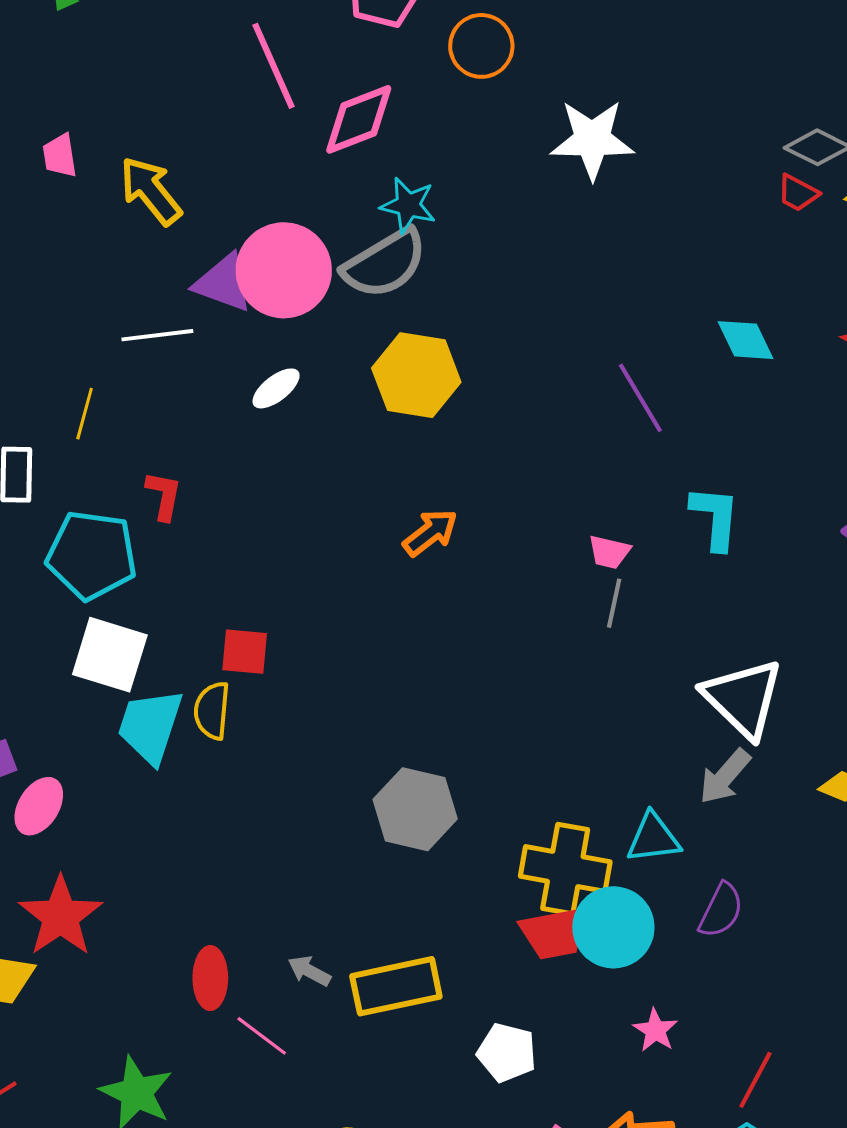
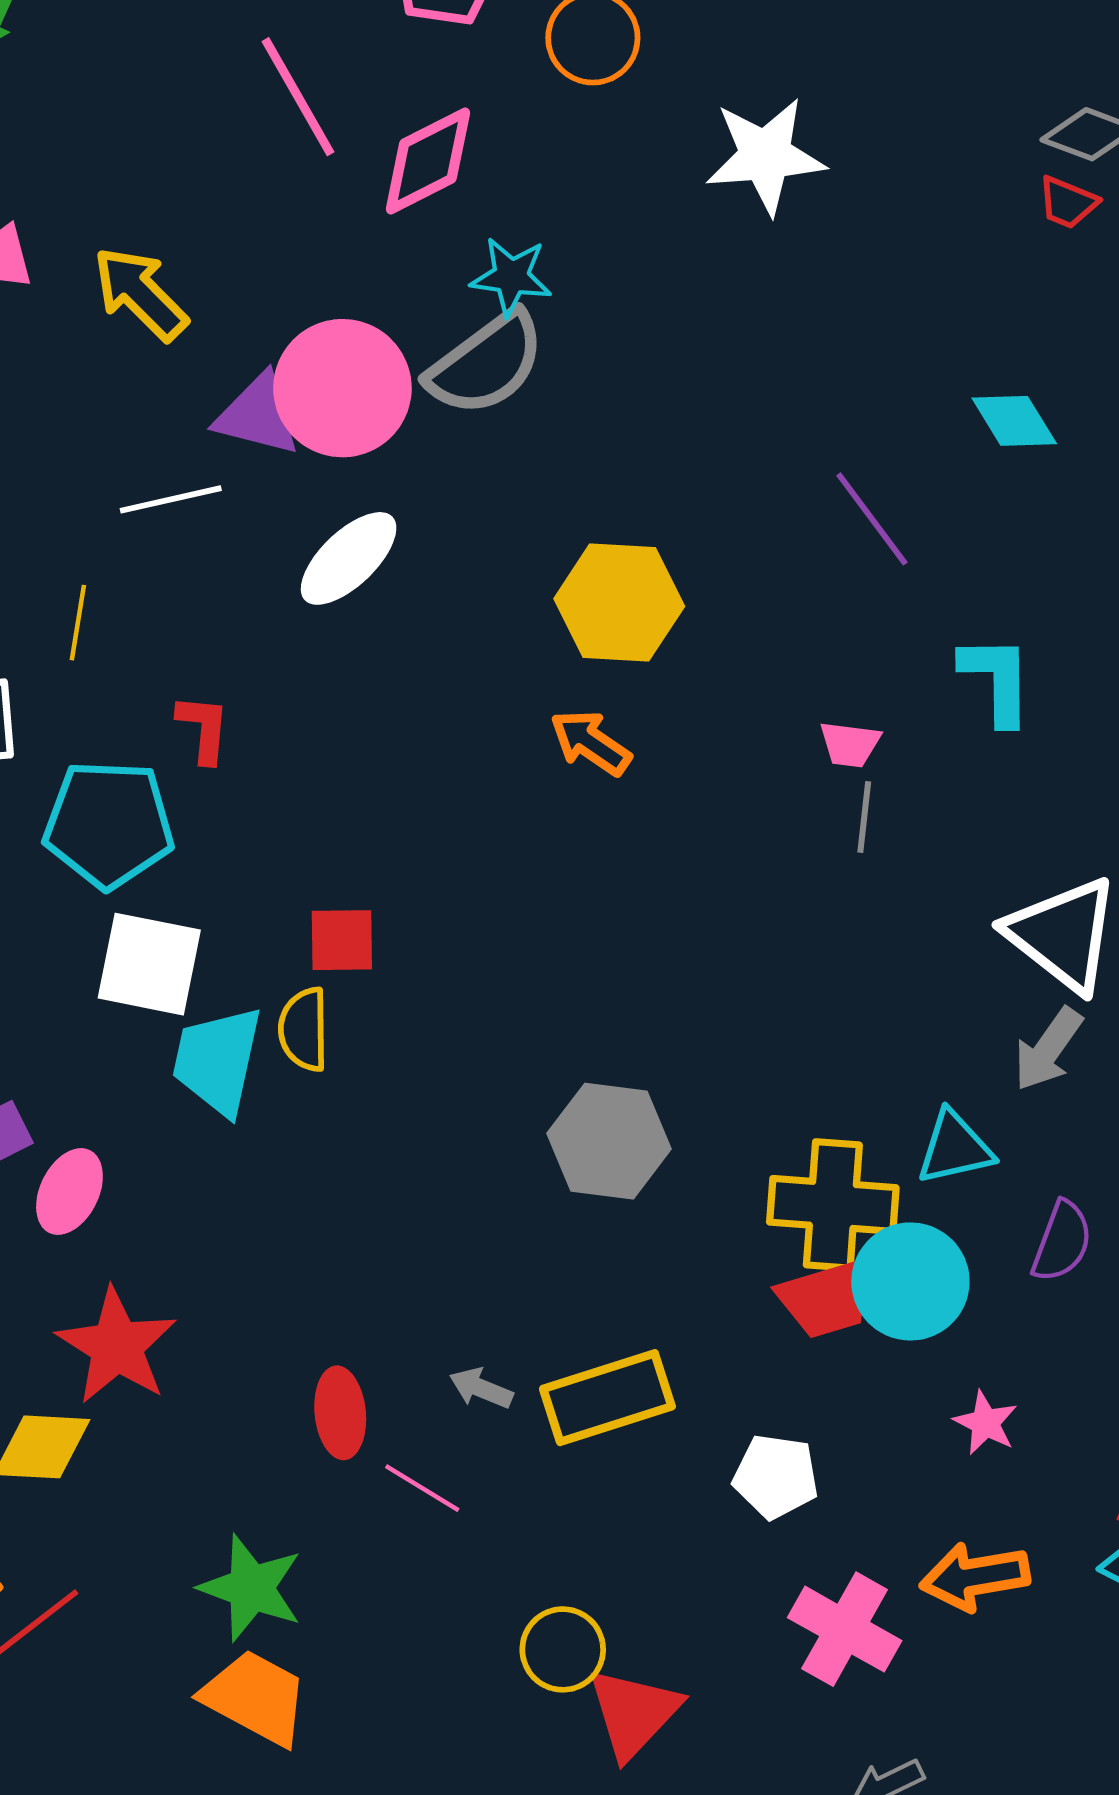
yellow hexagon: (416, 375) -> (619, 602), moved
white ellipse: (276, 388) -> (349, 558), size x1.5
orange arrow: (430, 533) -> (591, 743), turned -102

